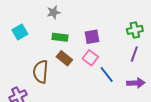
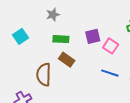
pink square: (90, 58) -> (111, 46), moved
blue line: (107, 74) -> (110, 73), turned -30

